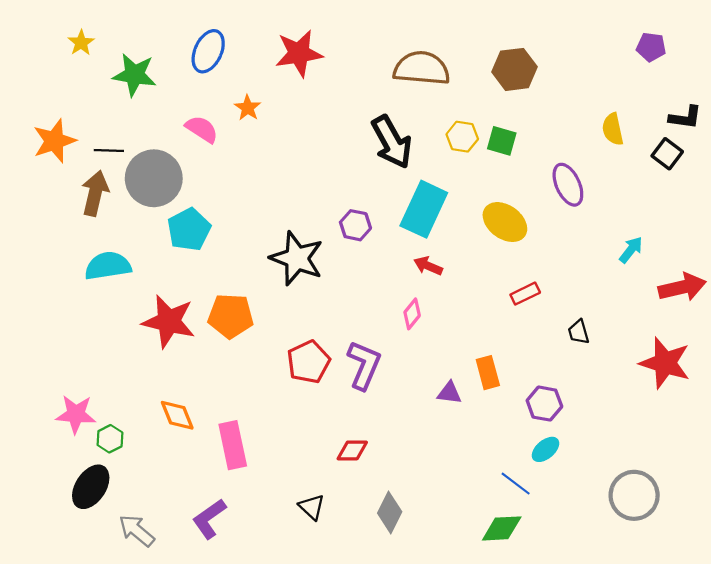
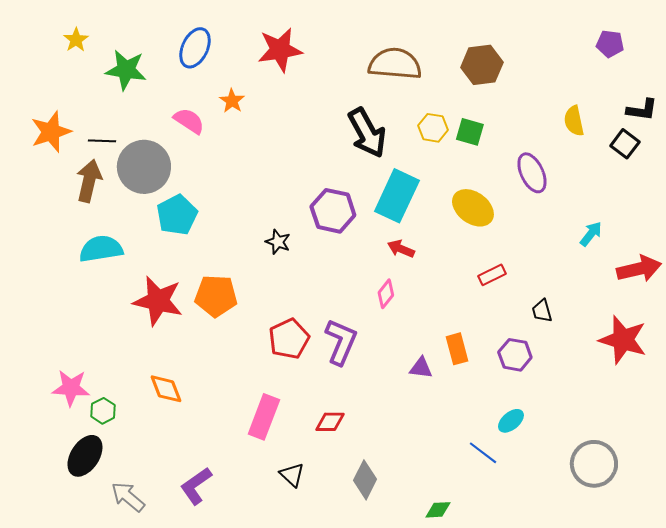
purple hexagon: (355, 225) -> (333, 211), size x1.5
black star: (297, 258) -> (278, 242), size x0.5
purple hexagon: (544, 404) -> (515, 355), moved
pink rectangle: (233, 445) -> (264, 417), moved, turned 33
green diamond: (502, 528) -> (438, 510), moved, size x0.7

